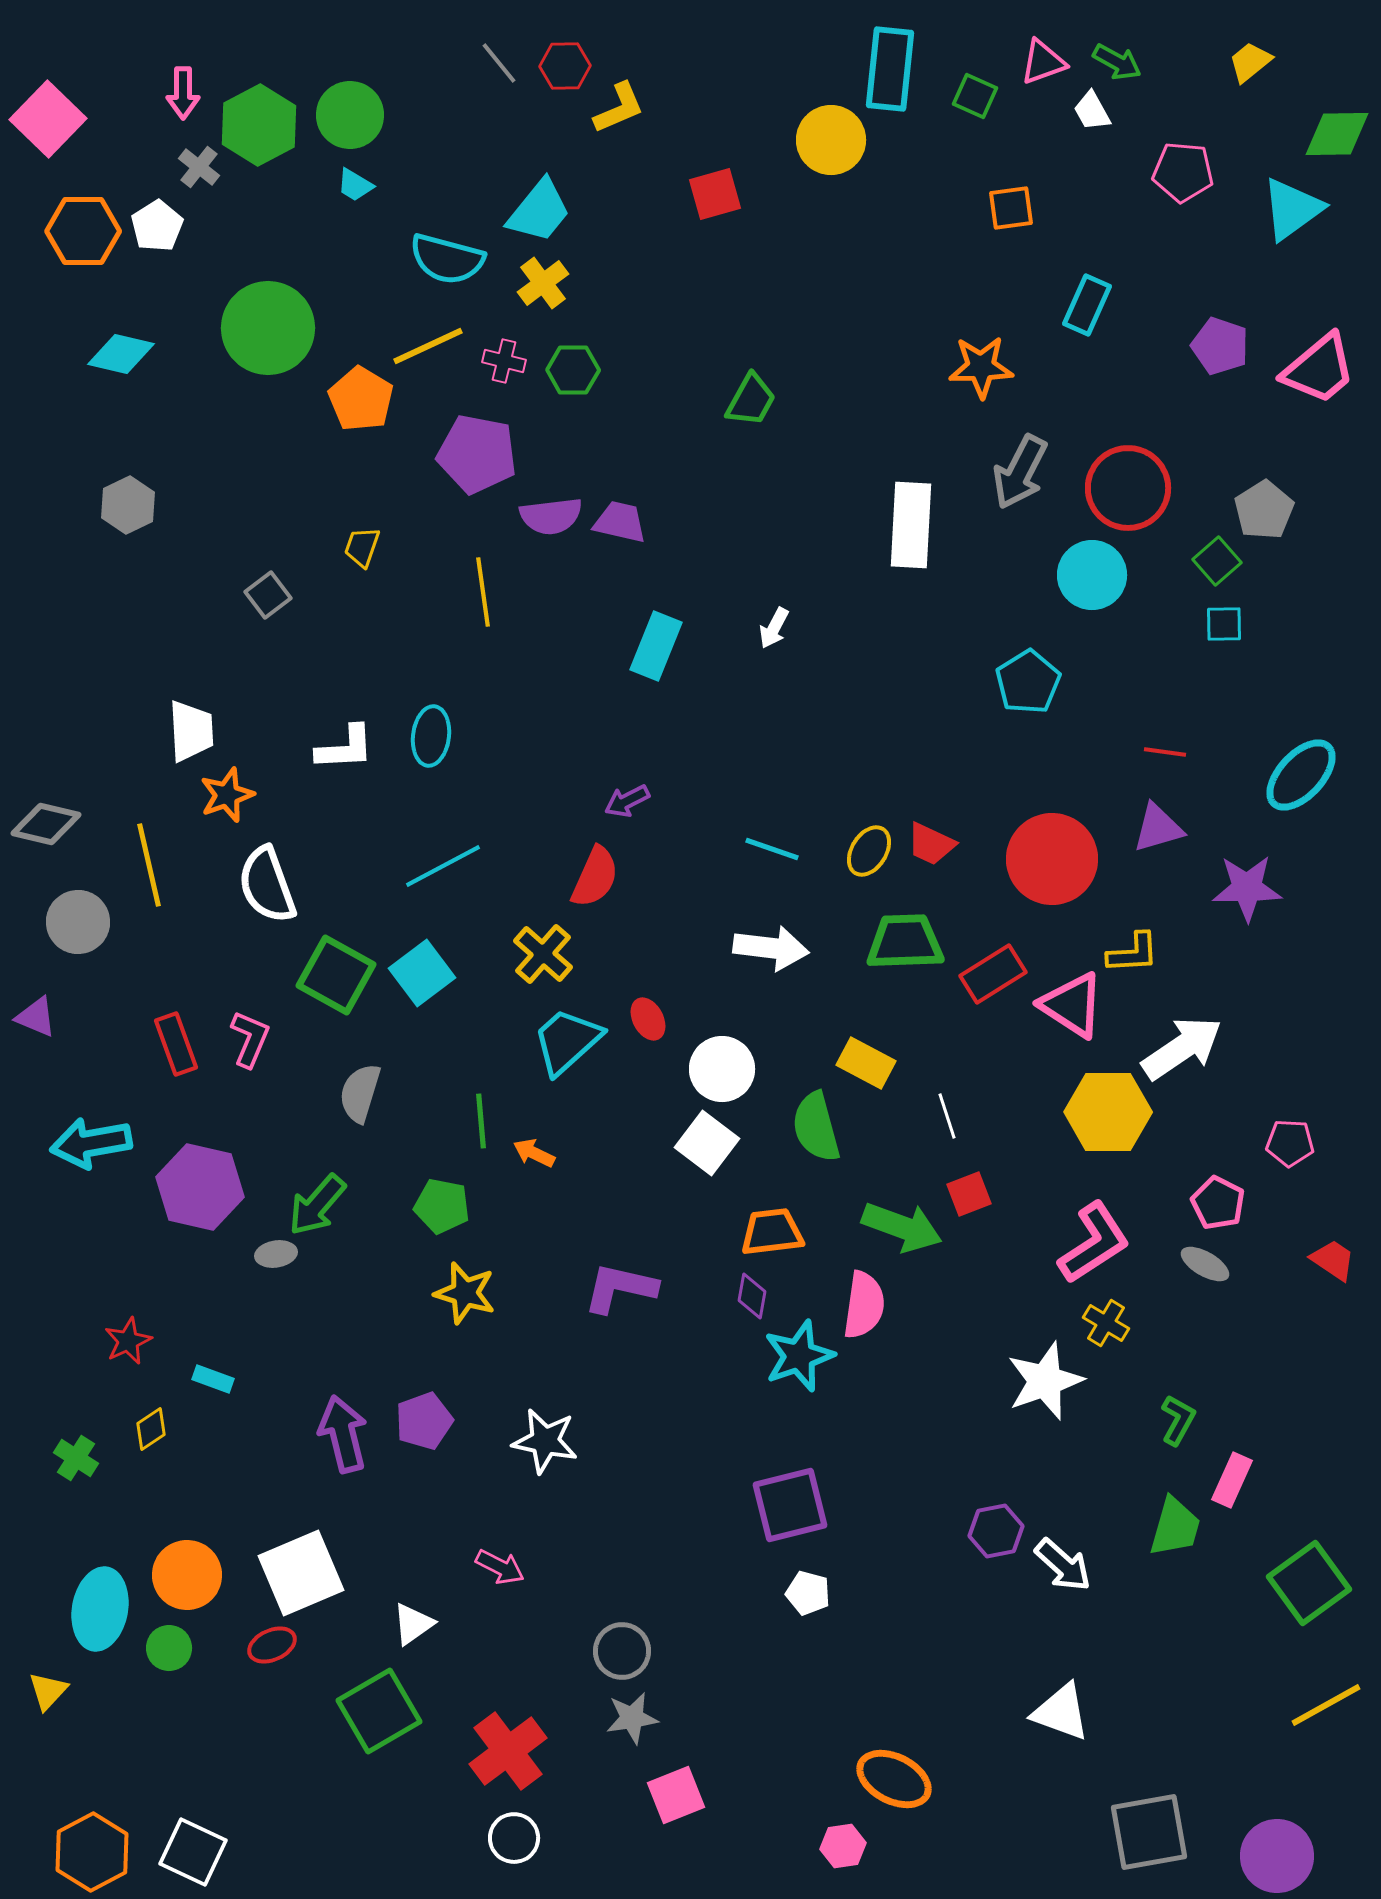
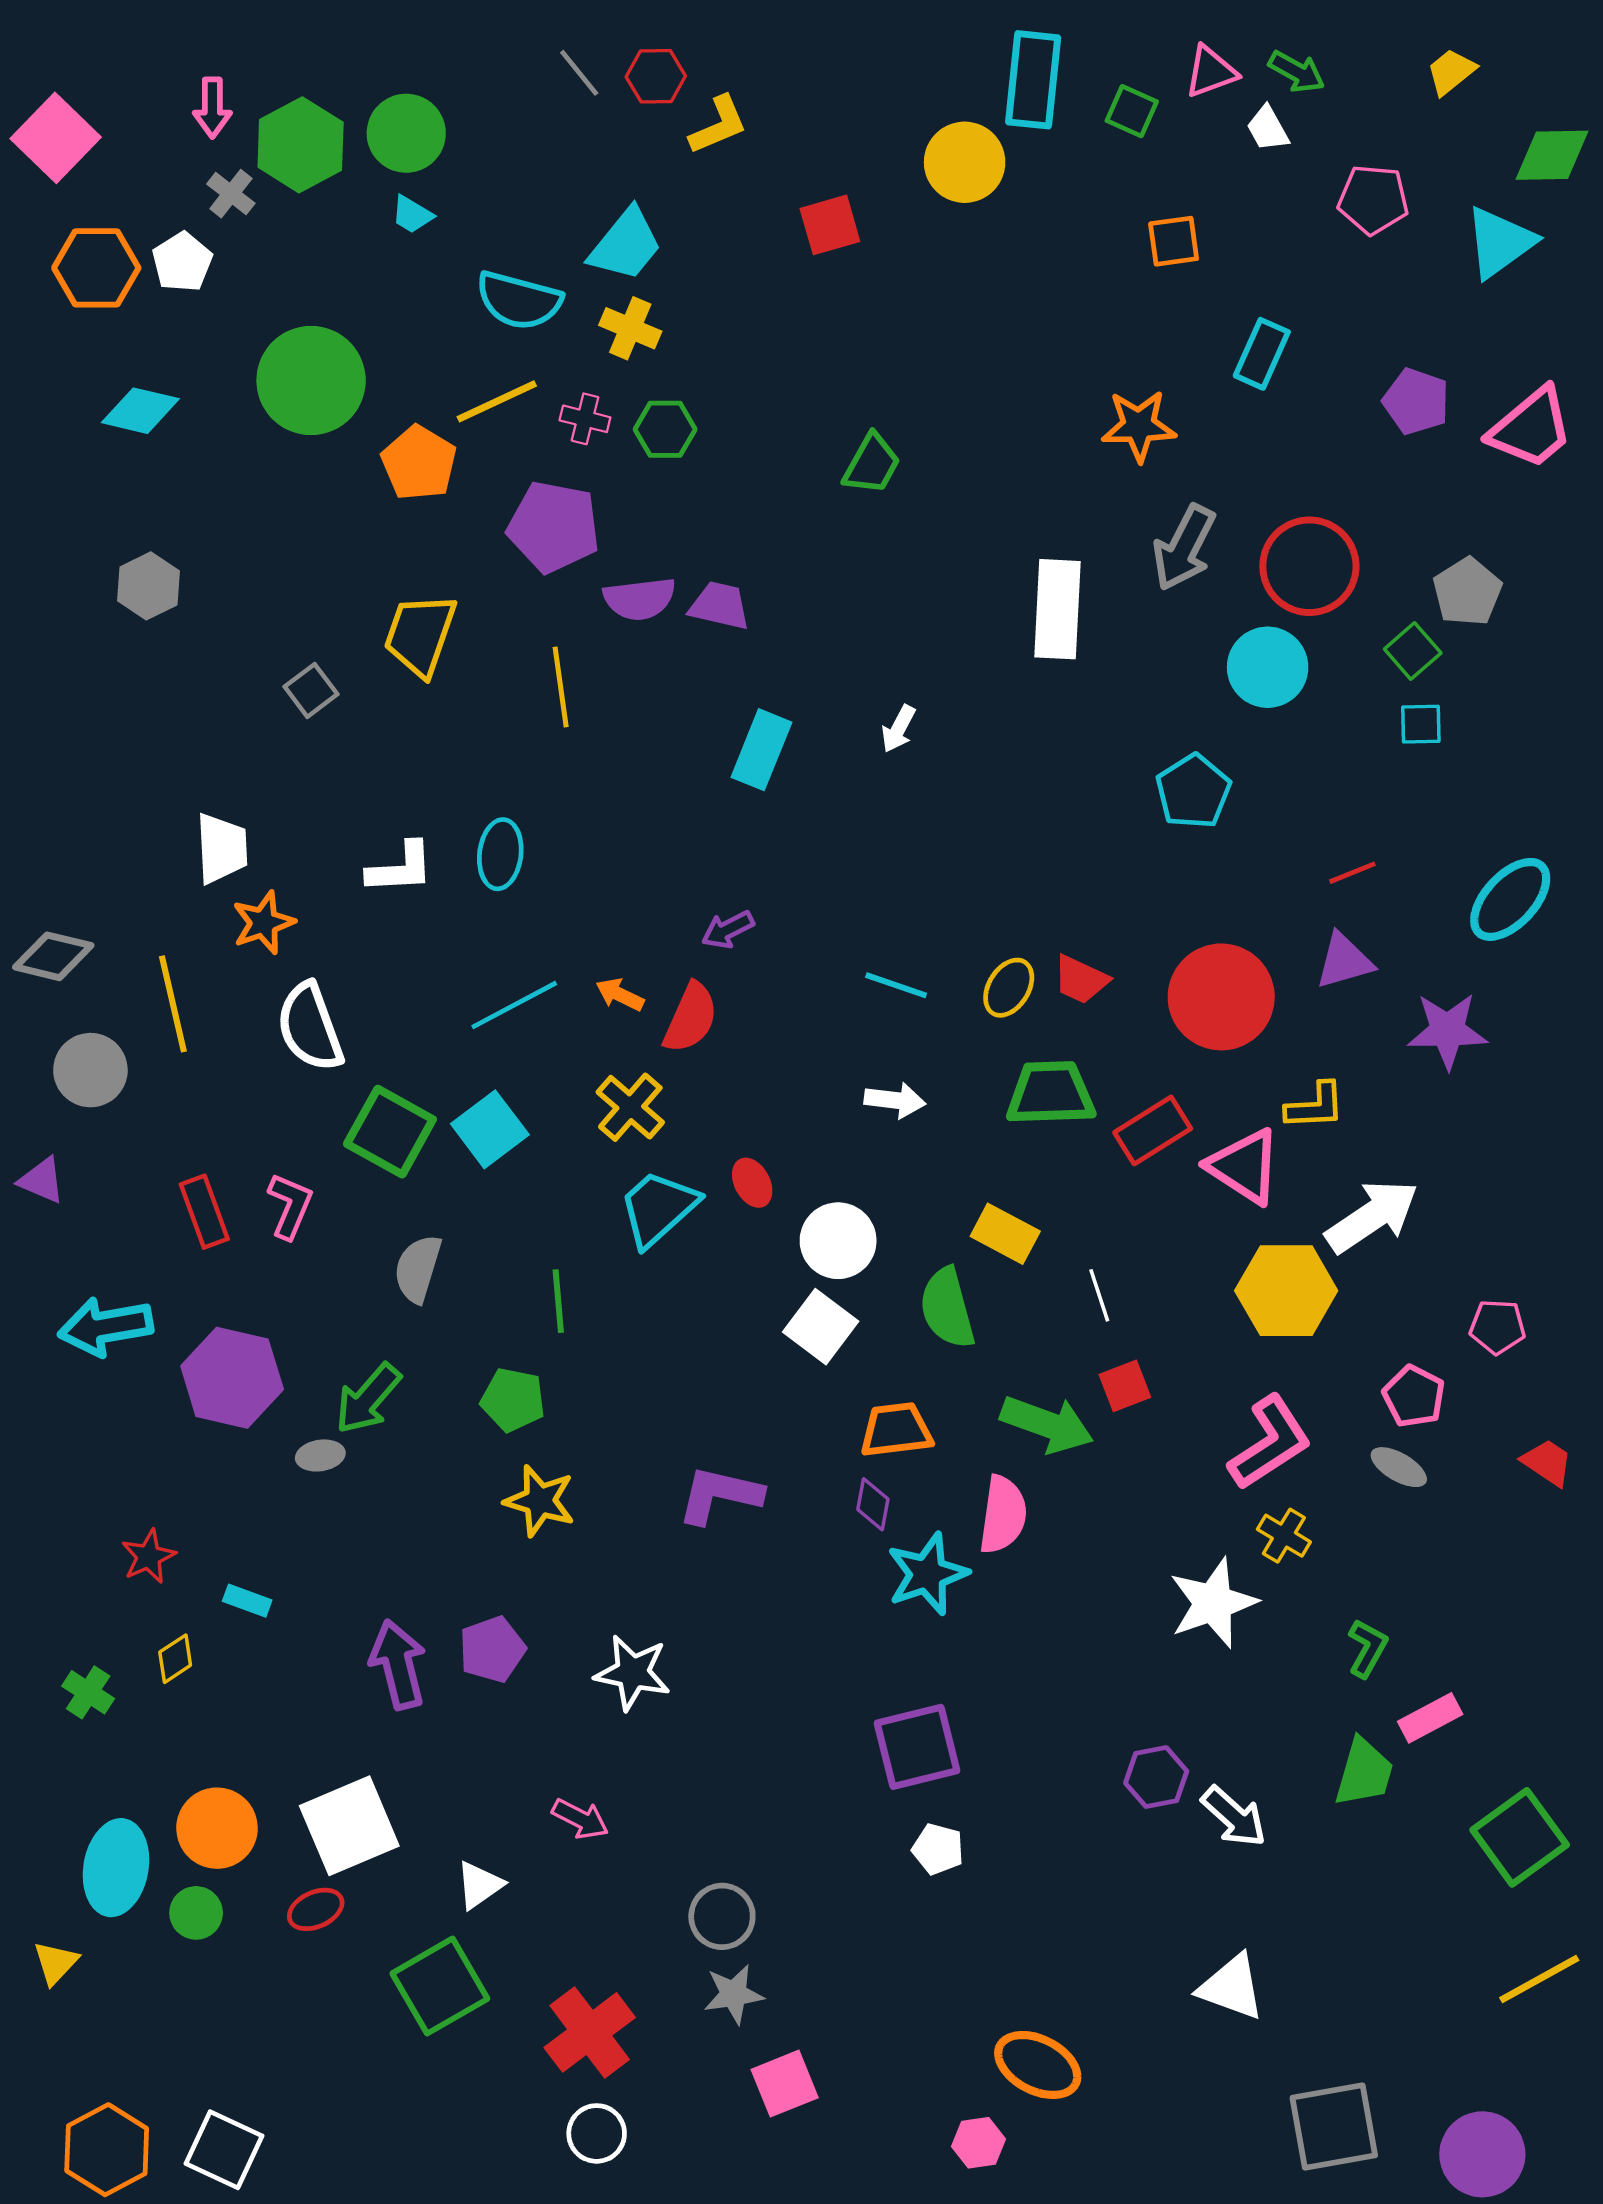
yellow cross: (543, 283) -> (630, 328), turned -30
yellow trapezoid: (362, 547) -> (420, 635), size x1.8
red line: (1165, 752) -> (1352, 873), turned -30
white arrow: (771, 948) -> (895, 1100), size x0.7
orange arrow: (534, 1153) -> (620, 995), moved
pink rectangle: (1232, 1480) -> (1430, 1718), turned 38

